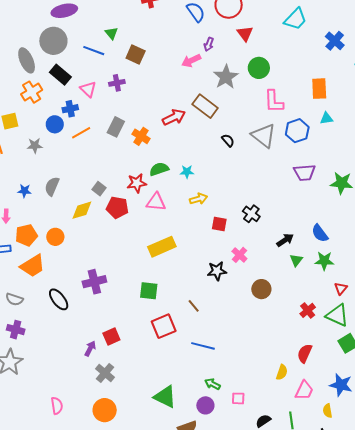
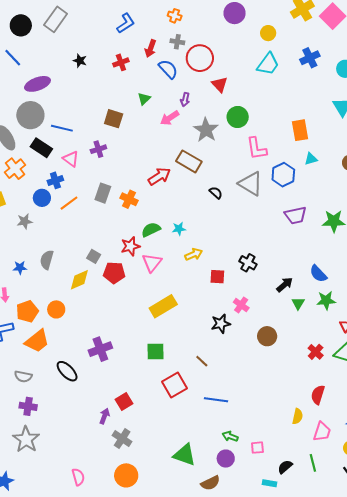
green triangle: (111, 33) -> (144, 99), moved, turned 32
blue cross: (335, 41) -> (310, 58), moved, turned 30
blue line: (94, 51) -> (62, 128), moved
pink triangle: (156, 202) -> (152, 263), turned -50

